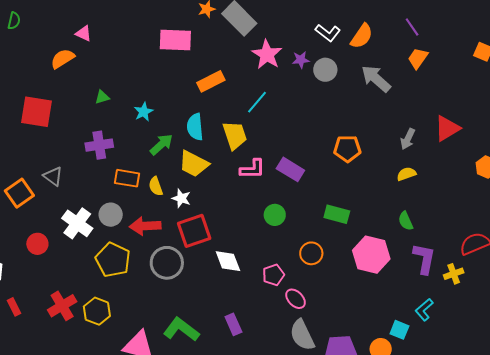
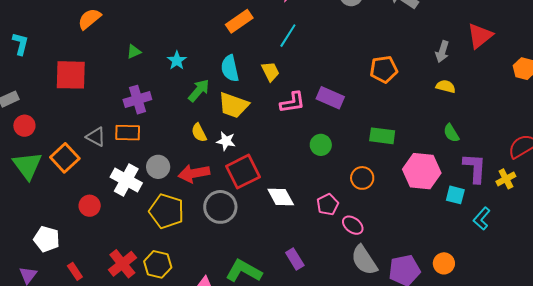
yellow trapezoid: (235, 135) -> (270, 71), size x0.7
yellow semicircle: (406, 174) -> (446, 86), turned 42
orange rectangle: (127, 178) -> (128, 133), moved
cyan square: (399, 330) -> (455, 195), moved

